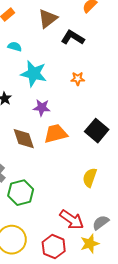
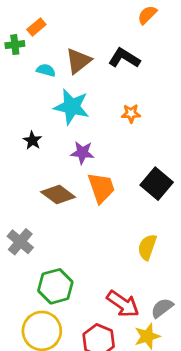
brown triangle: (48, 19) -> (78, 61), moved
orange trapezoid: (56, 134) -> (101, 188), turned 85
brown diamond: (24, 139) -> (58, 194), turned -35
green hexagon: (21, 193) -> (55, 286), moved

